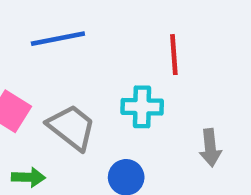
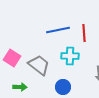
blue line: (58, 39) -> (58, 30), moved

